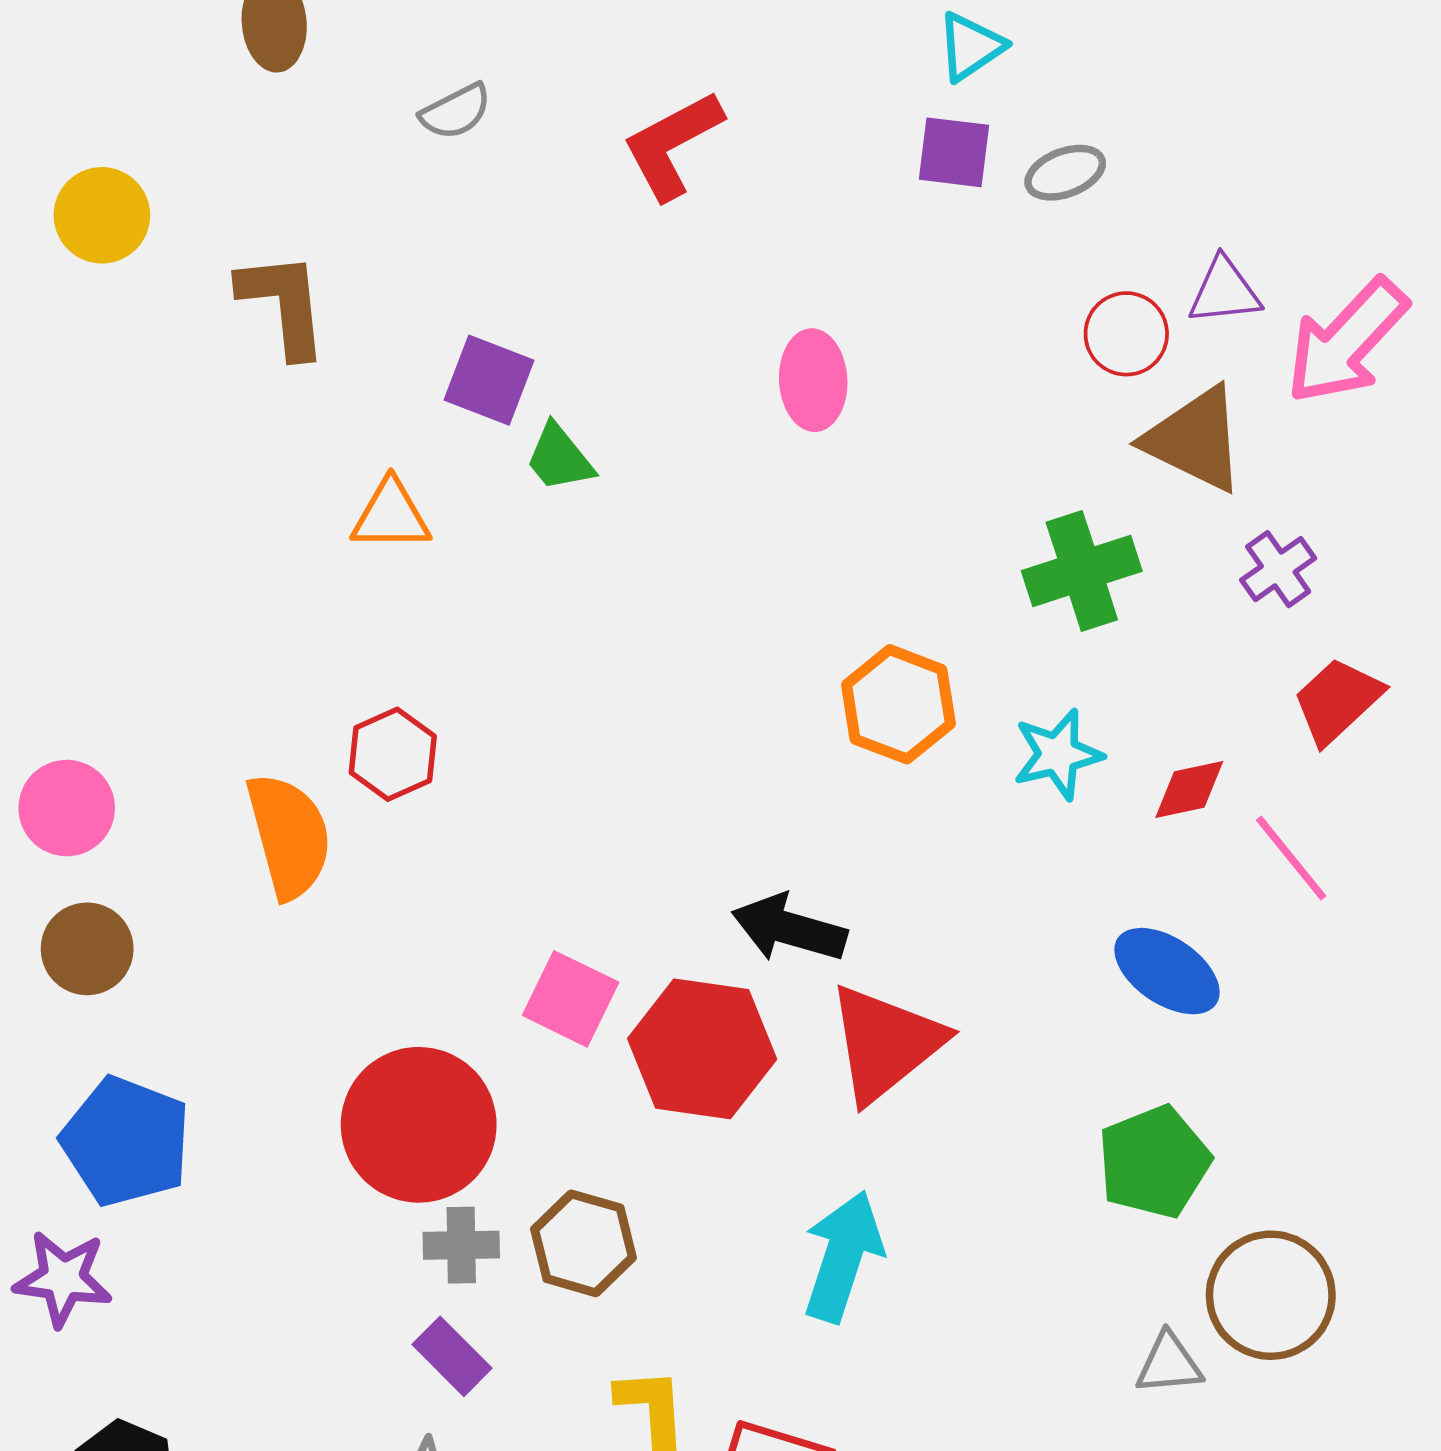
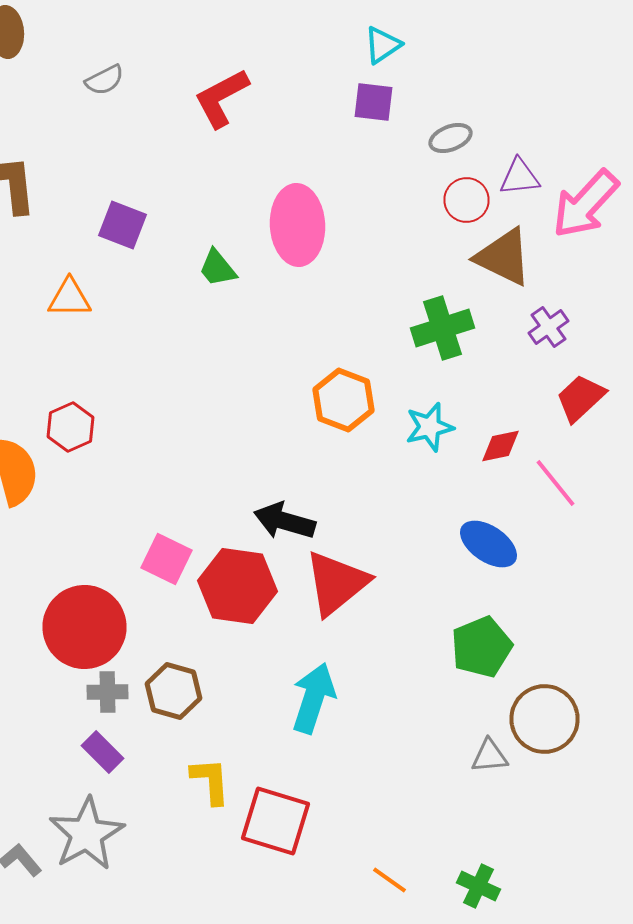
gray ellipse: (1065, 173) -> (450, 138), moved
pink ellipse: (813, 380) -> (298, 225), size x1.5
green trapezoid: (559, 458) -> (218, 268), moved

